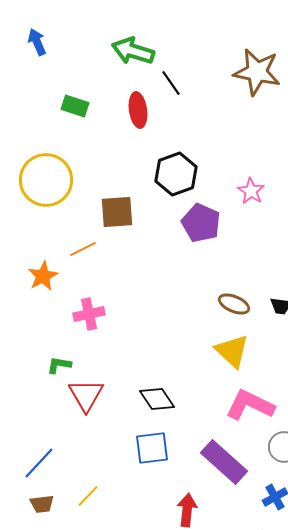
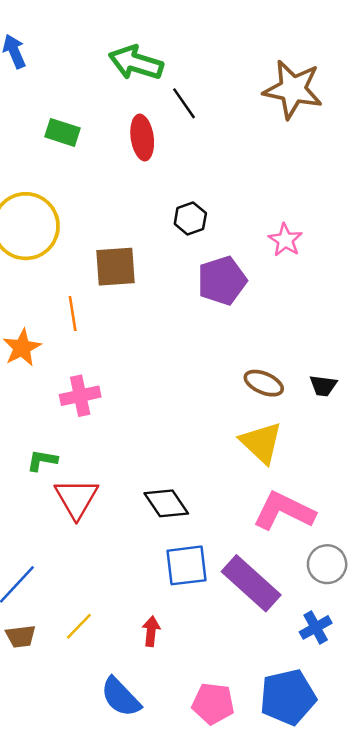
black hexagon: (176, 174) -> (190, 219), size x0.6
purple pentagon: (201, 223) -> (222, 281), turned 30
orange line: (83, 249) -> (73, 313), turned -72
blue square: (152, 448) -> (187, 565), moved
red arrow: (187, 510) -> (151, 631), moved, size x0.7

